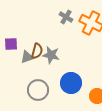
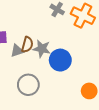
blue circle: (71, 83) -> (60, 60), moved

